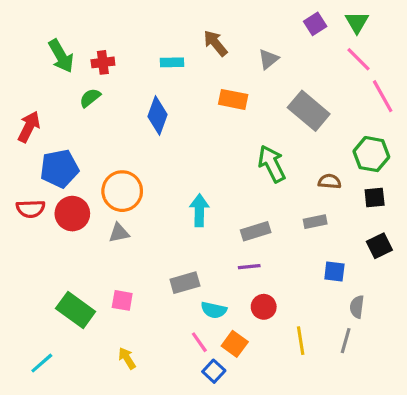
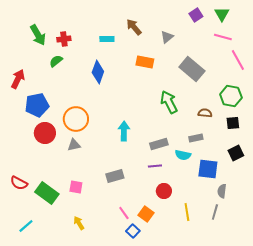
pink line: (359, 59) -> (223, 37), turned -30
red semicircle: (31, 209) -> (19, 183), moved, turned 30
blue square: (334, 271) -> (208, 169), size x1.5
cyan semicircle: (214, 310) -> (183, 155), moved

